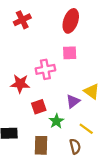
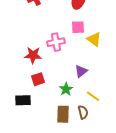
yellow triangle: (92, 91) -> (94, 39), moved
red square: (39, 107) -> (38, 79), moved
brown rectangle: (41, 145) -> (63, 114), moved

